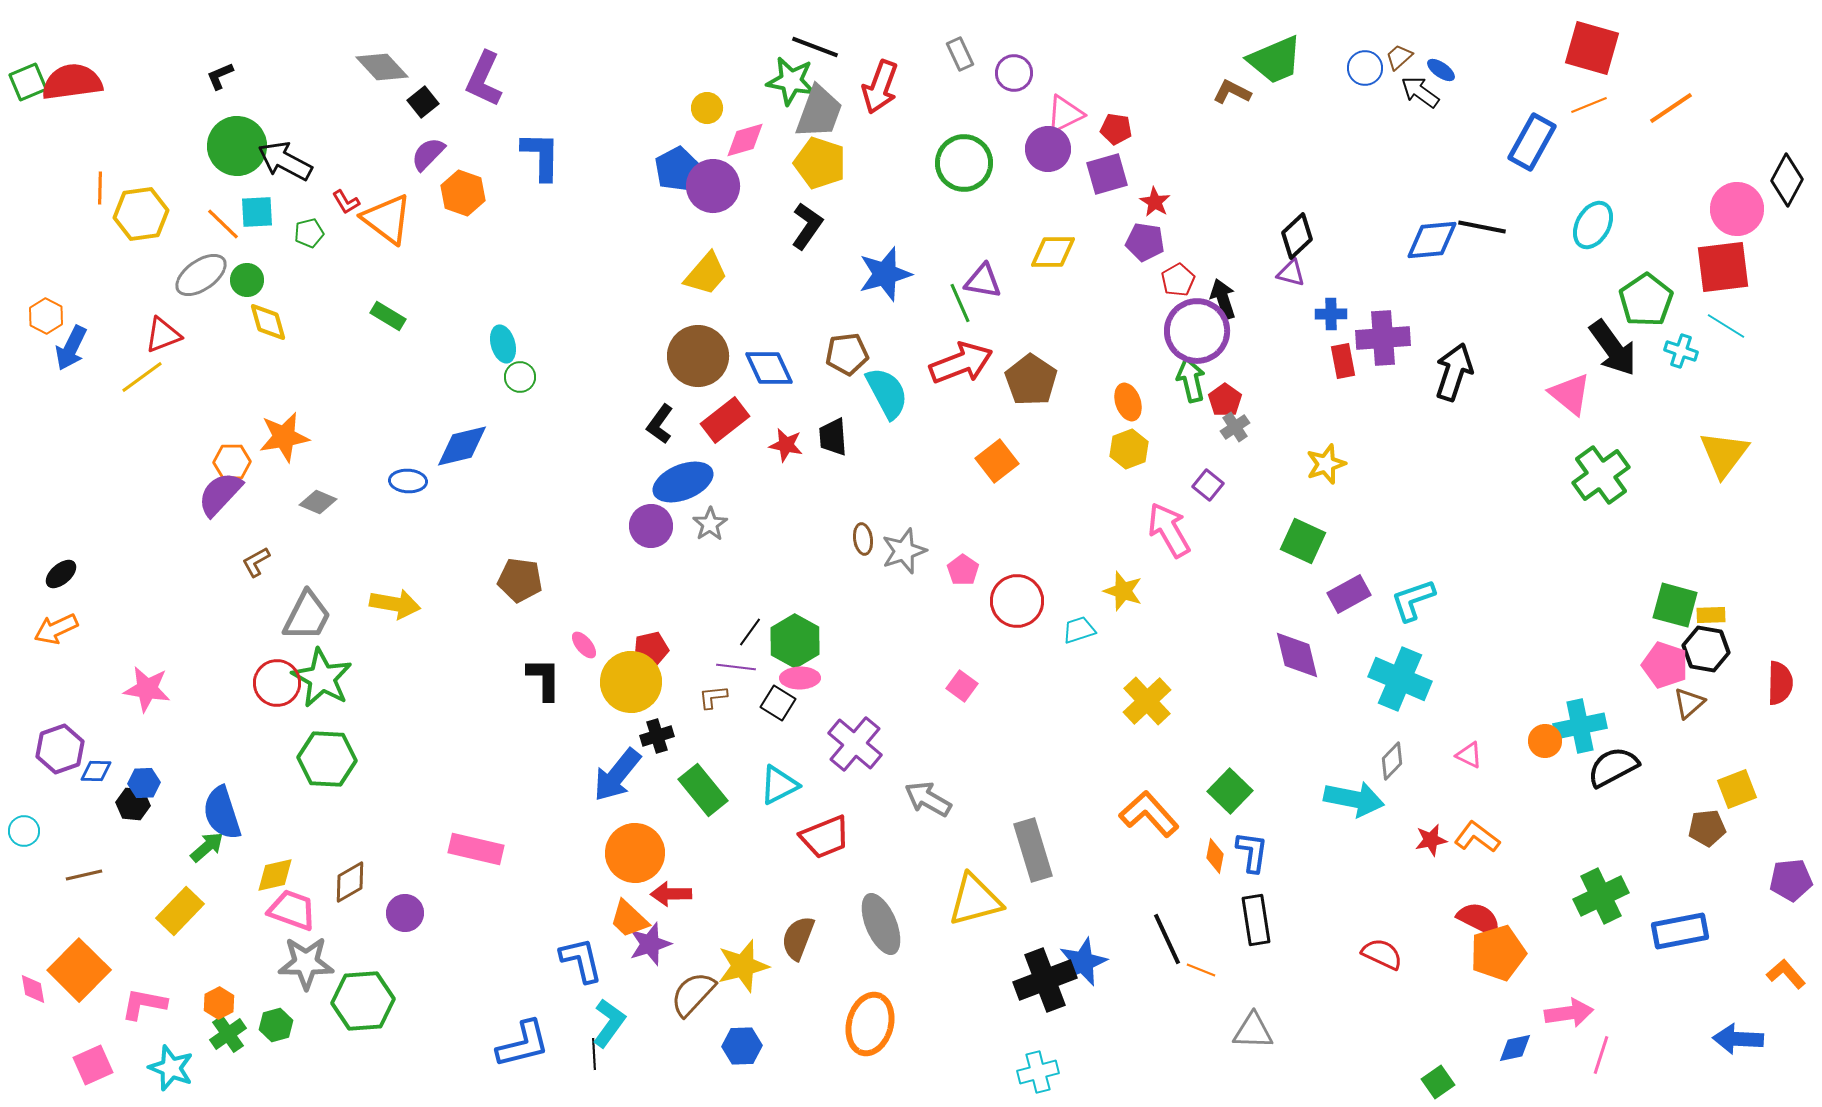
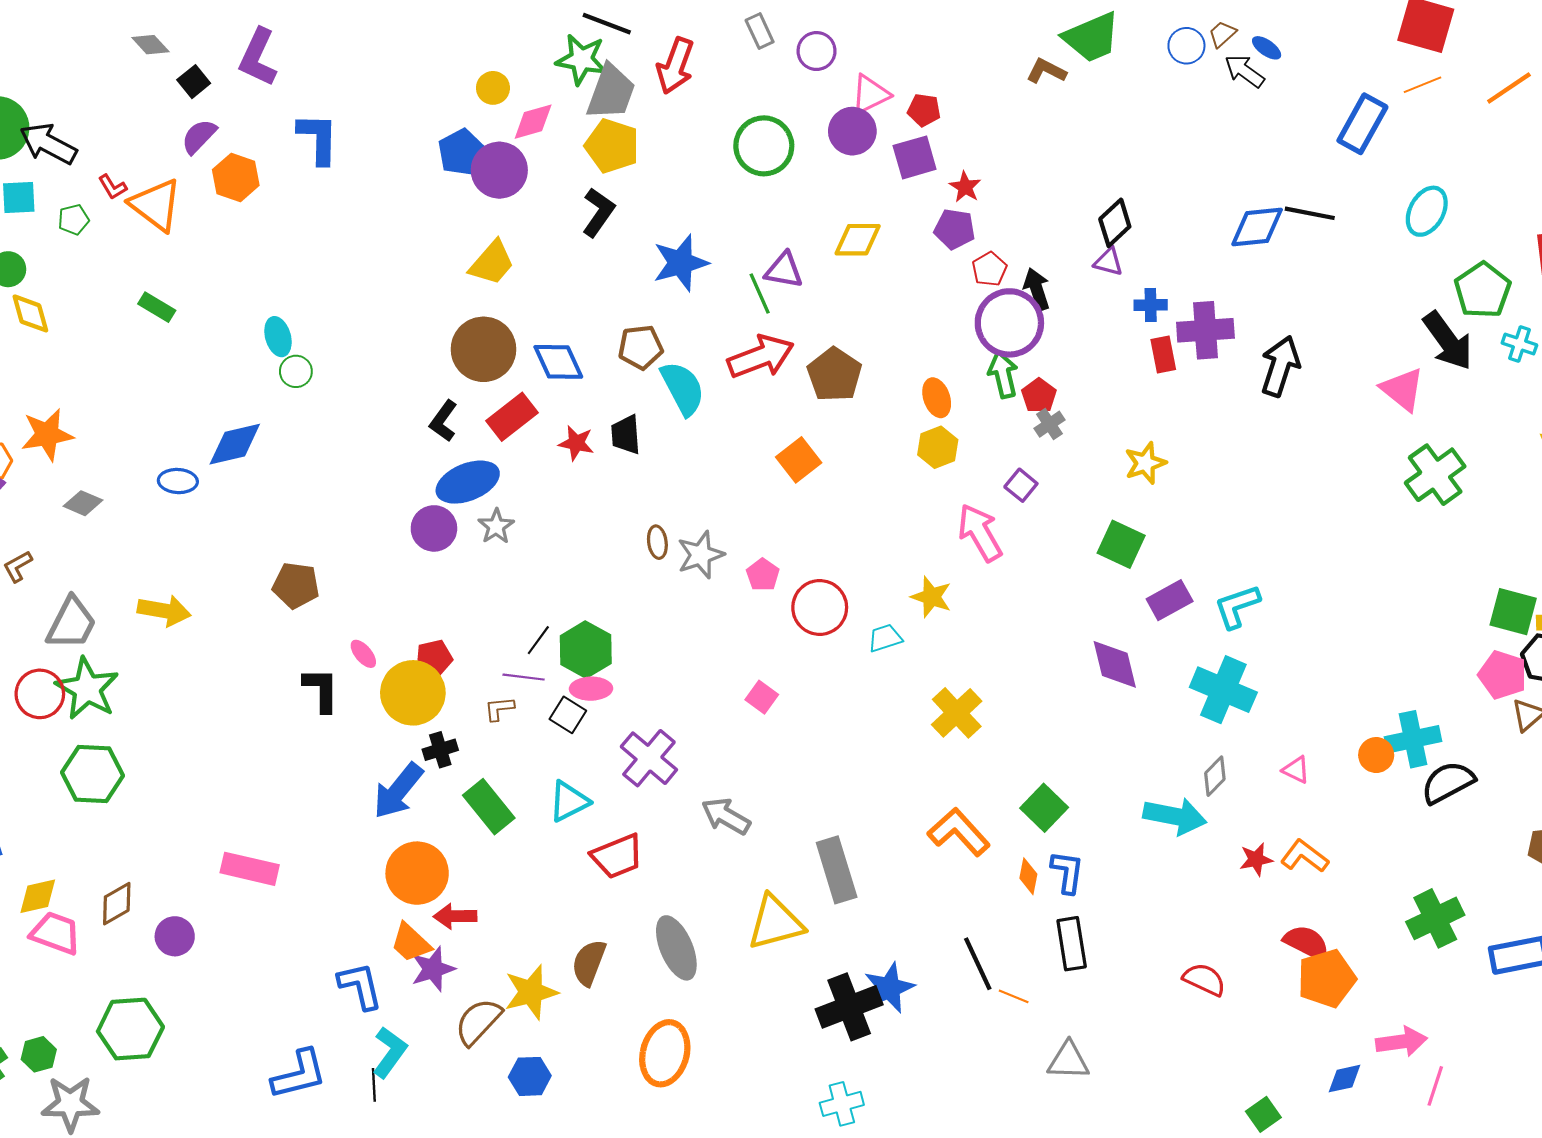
gray diamond: (382, 67) -> (150, 45), size x0.7
gray star: (306, 963) -> (70, 1104), moved

